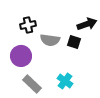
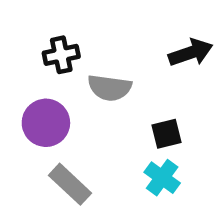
black square: (74, 42) -> (167, 134), moved, turned -32
cyan cross: (65, 81) -> (162, 178), moved

